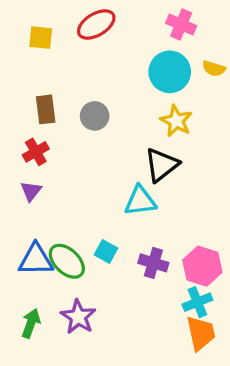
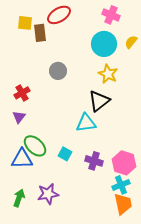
yellow semicircle: (214, 69) -> (131, 42), turned 112
brown rectangle: (46, 109) -> (40, 33), moved
green ellipse: (67, 261) -> (35, 146), moved
purple star: (78, 317) -> (48, 194), turned 30

